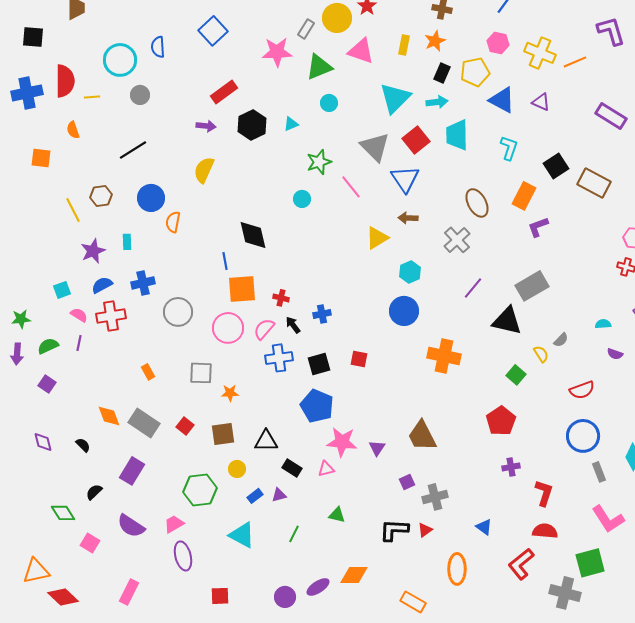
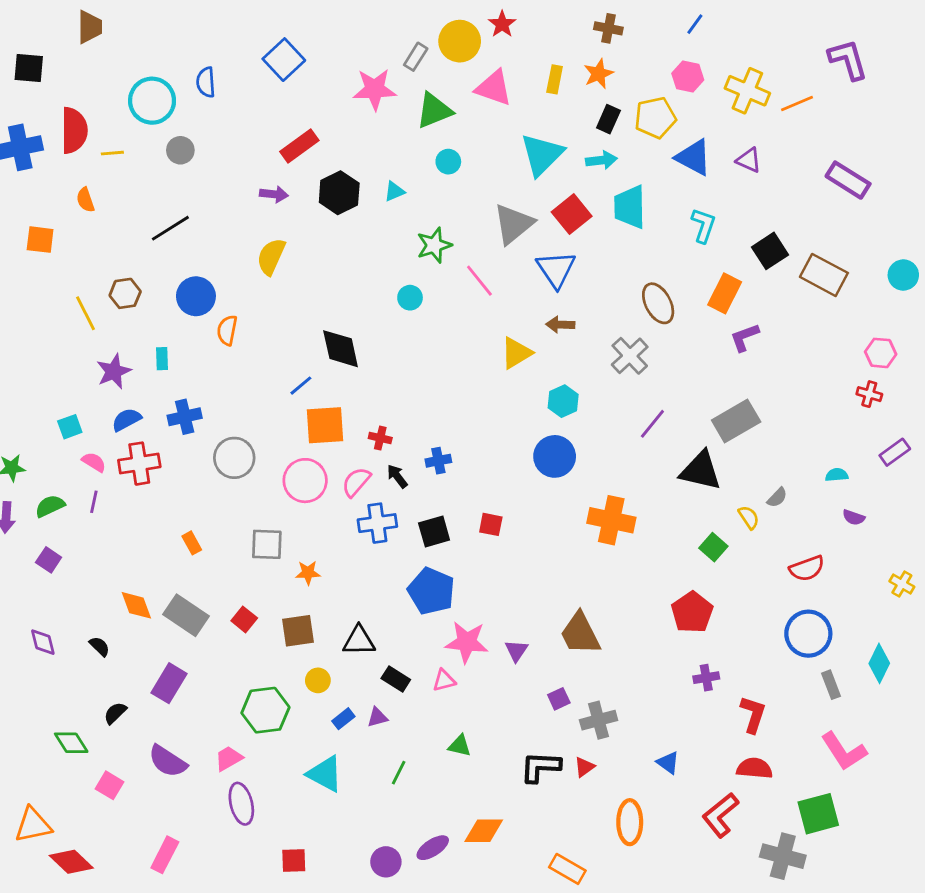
gray triangle: (375, 147) -> (513, 224), turned 36
blue line: (225, 261) -> (301, 386), turned 60

